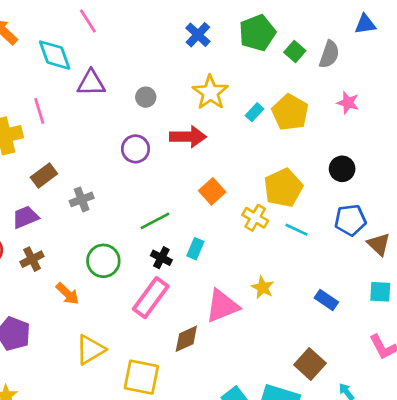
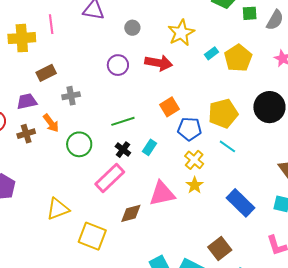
green square: (295, 51) -> (250, 13), turned 35
black circle: (342, 169) -> (269, 107), size x1.6
yellow cross: (255, 218) -> (194, 160), moved
blue pentagon: (350, 220) -> (190, 129), moved
orange arrow: (67, 294) -> (51, 123), moved
blue rectangle: (326, 300) -> (241, 203), size x1.6

